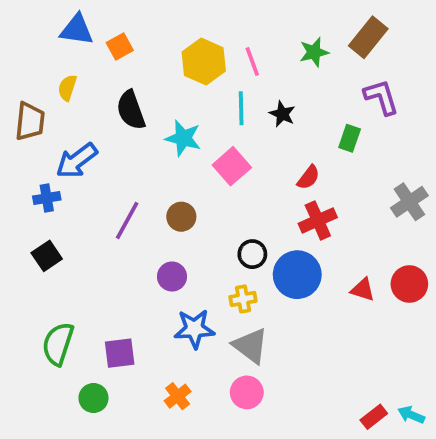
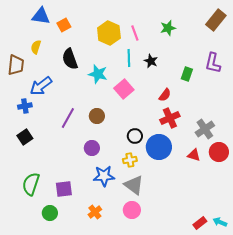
brown rectangle: (368, 37) -> (216, 20), moved
purple L-shape: (381, 97) -> (213, 63), moved, turned -150
gray cross: (409, 202) -> (205, 129), moved

